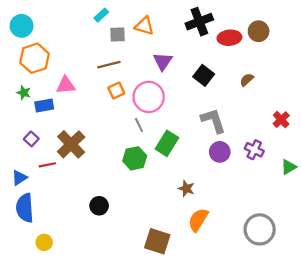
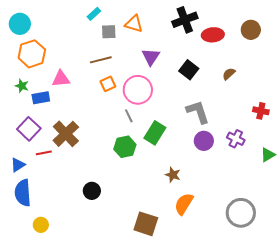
brown circle: (259, 31) -> (251, 30), moved
red cross: (281, 120) -> (261, 111), turned -35
purple square: (31, 139) -> (29, 129), size x1.6

